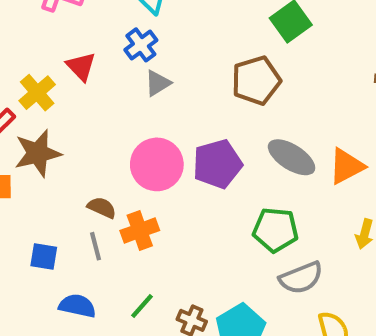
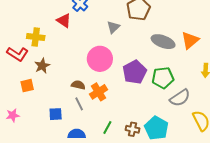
red triangle: (81, 66) -> (64, 21), moved
gray triangle: (158, 83) -> (113, 27), moved
yellow cross: (37, 93) -> (36, 37), turned -30
brown star: (38, 153) -> (42, 66), size x0.7
purple pentagon: (217, 164) -> (135, 72), moved

